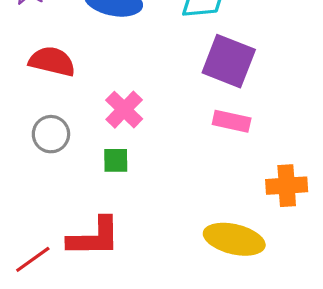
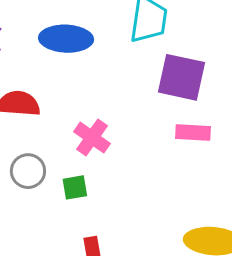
green square: (116, 160) -> (75, 187), moved

